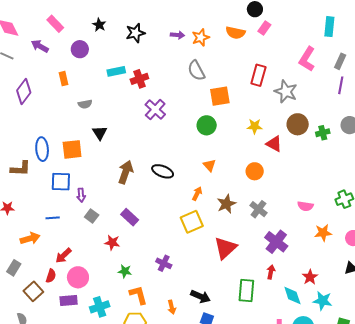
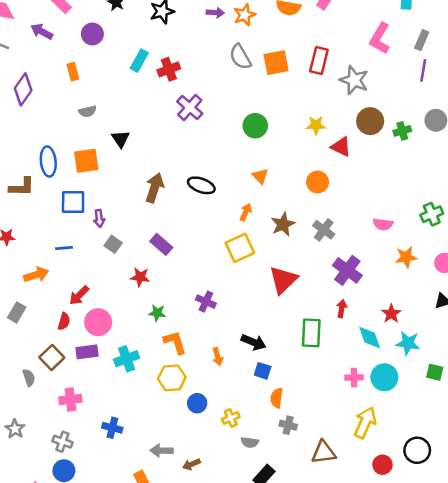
cyan rectangle: (116, 71) -> (139, 61), turned -48
orange square: (220, 96) -> (276, 63), moved
gray semicircle: (85, 104) -> (87, 111), moved
brown square: (33, 291) -> (52, 357), moved

